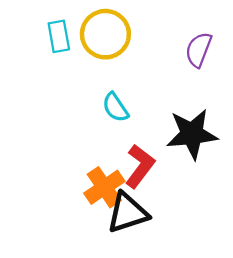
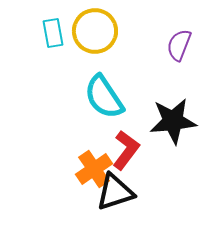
cyan semicircle: (115, 107) -> (104, 97), size x1.6

